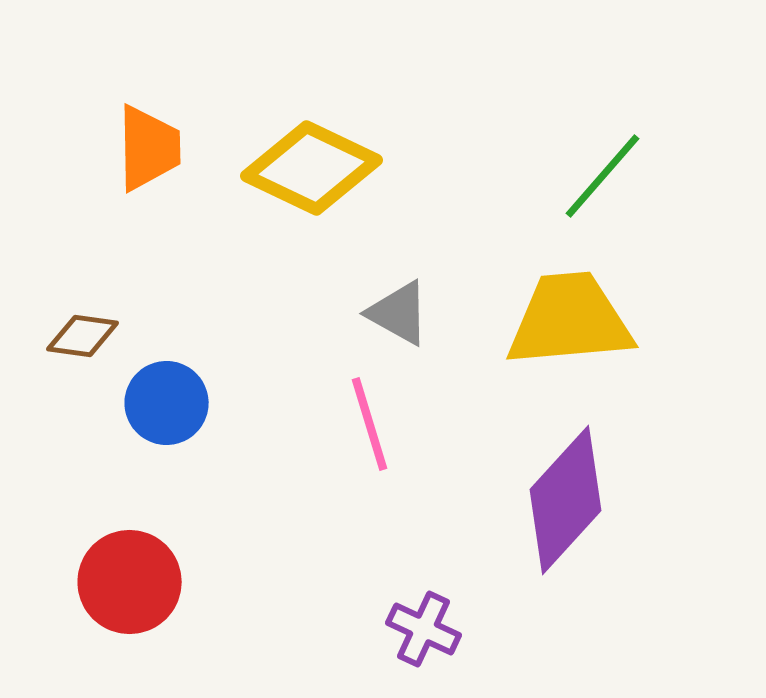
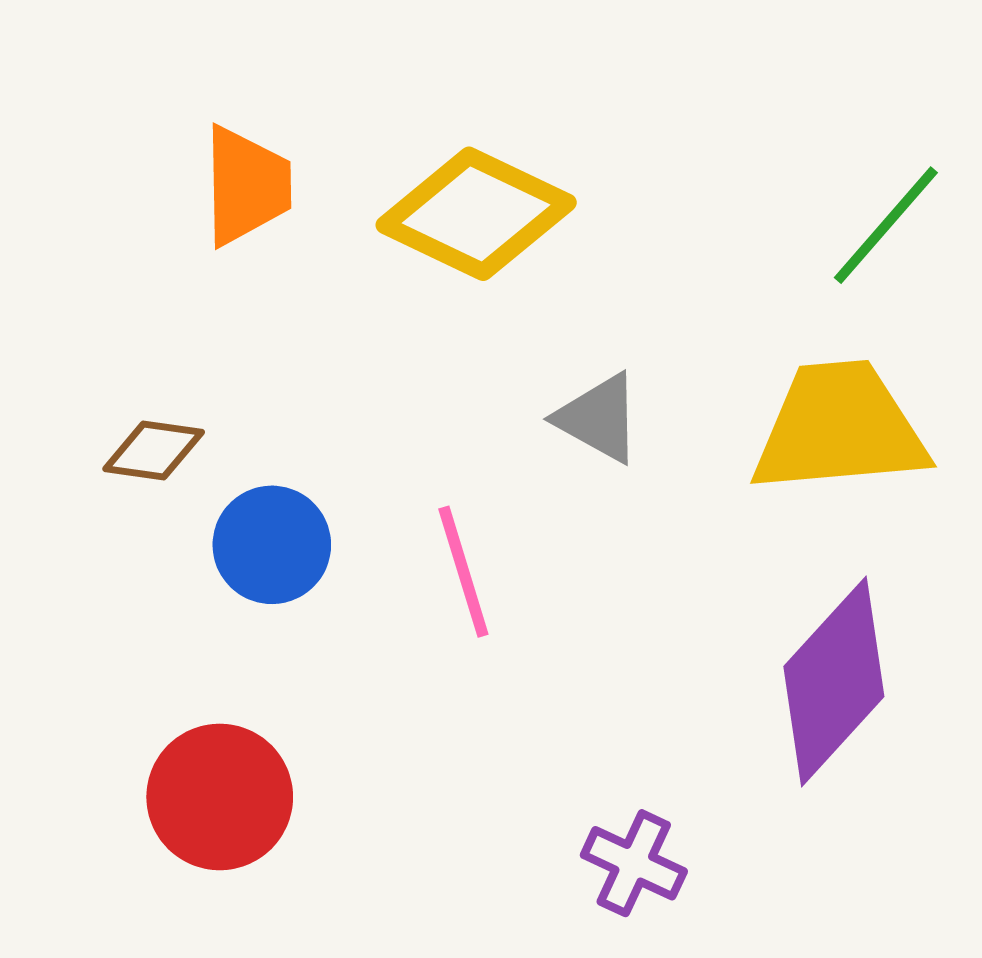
pink line: (370, 424) -> (463, 572), moved

